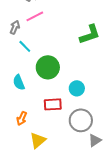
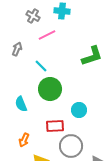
pink line: (35, 16) -> (47, 35), moved
cyan line: (25, 46) -> (41, 66), moved
gray circle: (81, 120) -> (71, 146), moved

